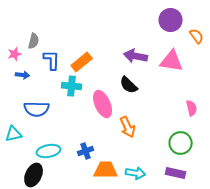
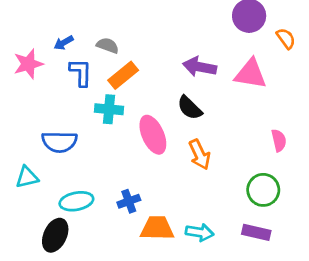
gray semicircle: (34, 41) -> (108, 46), moved, turned -84
pink star: (15, 54) -> (28, 64), size x1.5
blue arrow: (23, 75) -> (64, 43), moved, turned 144
orange arrow: (128, 127) -> (200, 155), moved

